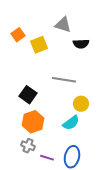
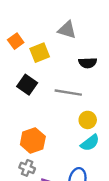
black semicircle: (81, 44) -> (88, 63), moved
black square: (28, 95) -> (27, 85), moved
cyan semicircle: (71, 123) -> (90, 143), moved

